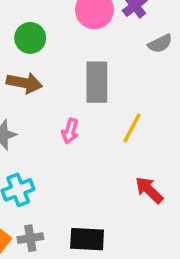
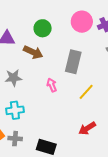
pink arrow: (70, 131) -> (52, 85), turned 128
red arrow: (149, 190) -> (87, 128), turned -90

